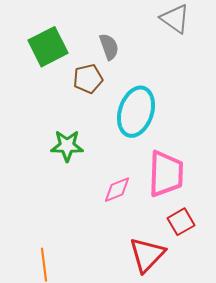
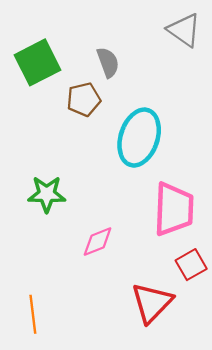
green star: (67, 146) -> (47, 194), moved
pink diamond: (117, 190) -> (98, 241), moved

